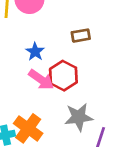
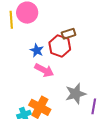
red hexagon: (63, 76) -> (60, 46), moved

